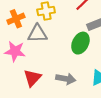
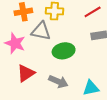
green ellipse: (80, 43) -> (64, 51), moved, turned 40

